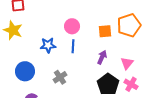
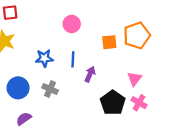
pink circle: (72, 26) -> (72, 24), moved
purple arrow: (102, 57) -> (90, 74), moved
gray cross: (60, 77) -> (50, 89), moved, turned -32

